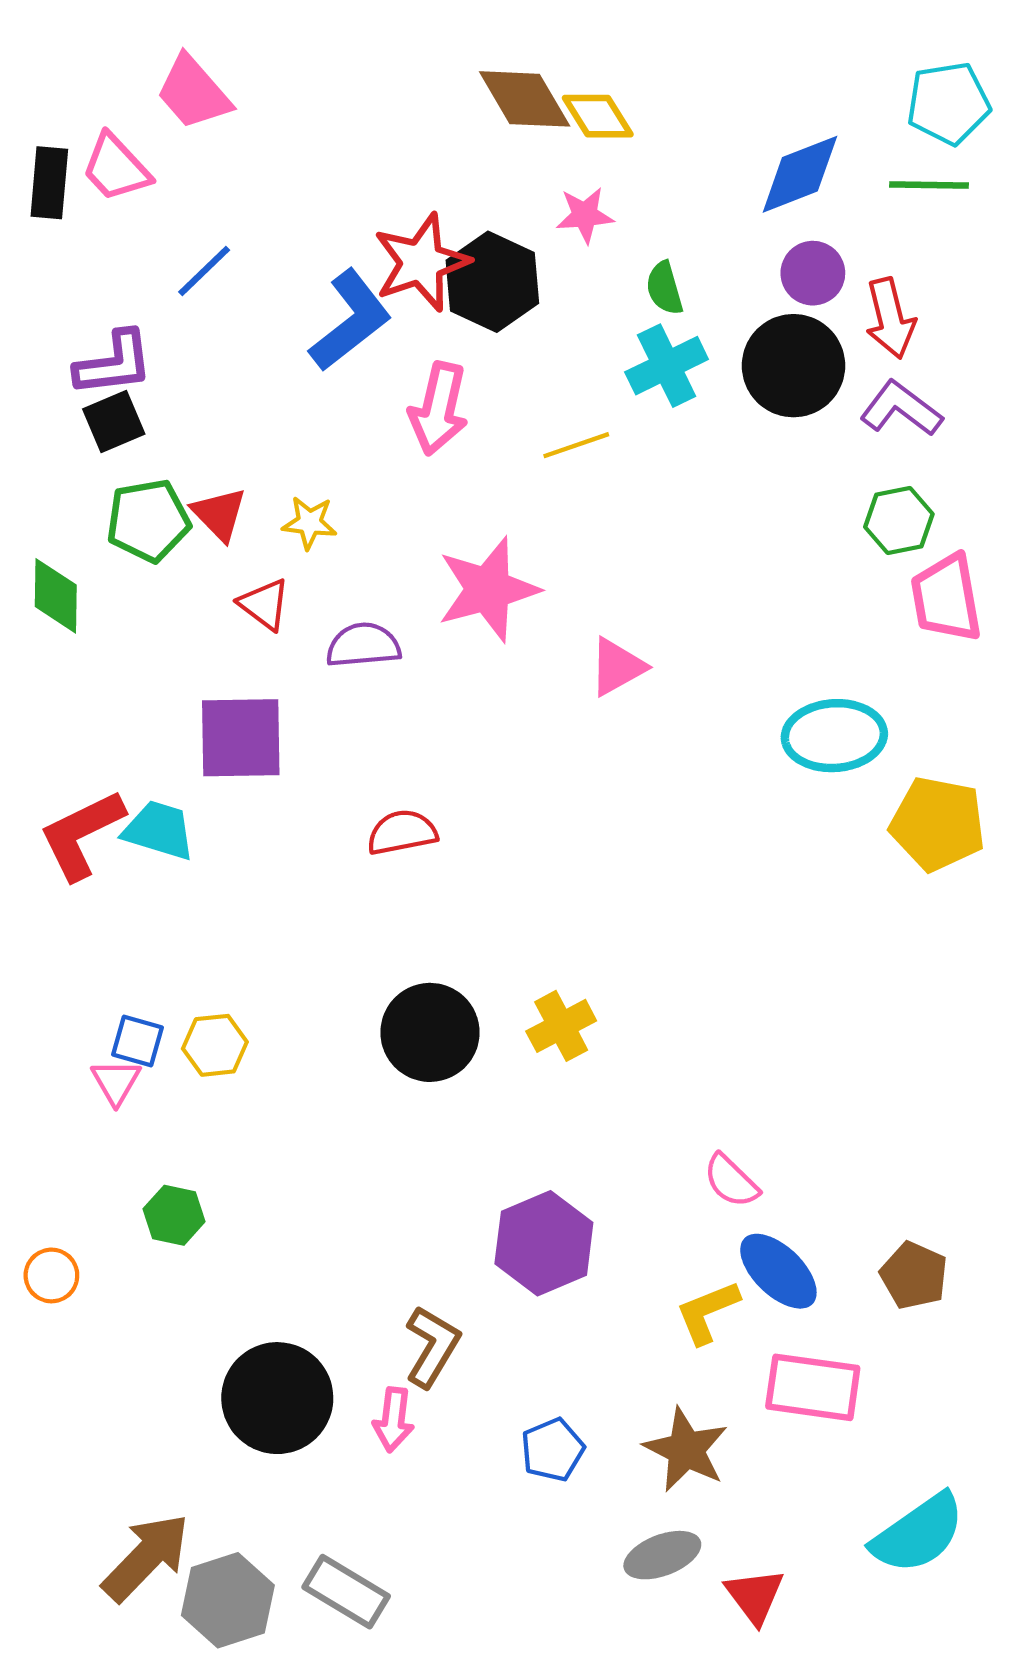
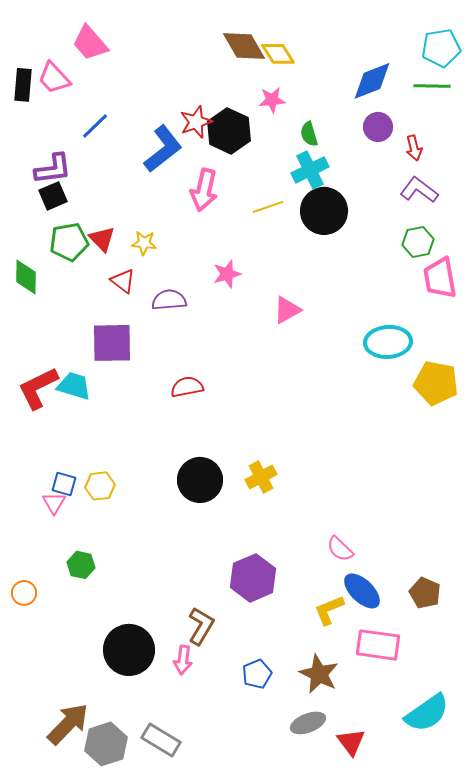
red star: (421, 262) -> (196, 122), size x0.7
red arrow: (890, 318) -> (414, 148), size x0.7
black circle: (793, 366) -> (324, 211), moved
pink star: (488, 589) -> (227, 274), size x0.6

